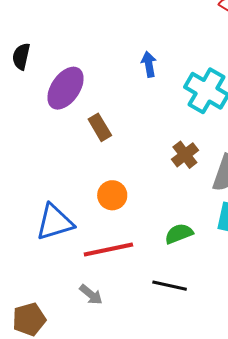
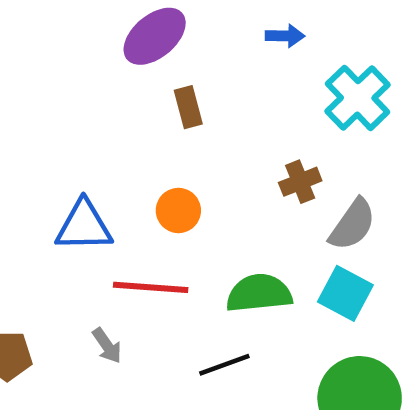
blue arrow: (149, 64) -> (285, 36), turned 85
green semicircle: (179, 234) -> (259, 293), size x1.5
black line: (170, 286) -> (224, 365), turned -48

